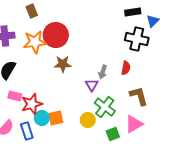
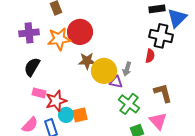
blue triangle: (153, 21) -> (177, 18), size x1.5
red semicircle: (126, 68) -> (150, 56), moved
purple triangle: (92, 85) -> (116, 82), turned -48
yellow circle: (88, 120) -> (104, 71), moved, size x1.6
pink triangle: (134, 124) -> (158, 121), turned -42

